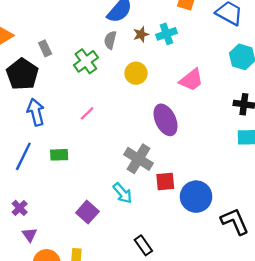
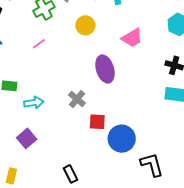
pink line: (87, 113) -> (39, 44), moved
gray cross: (138, 159) -> (77, 99), size x0.7
cyan arrow: (123, 193) -> (34, 103), moved, turned -66

